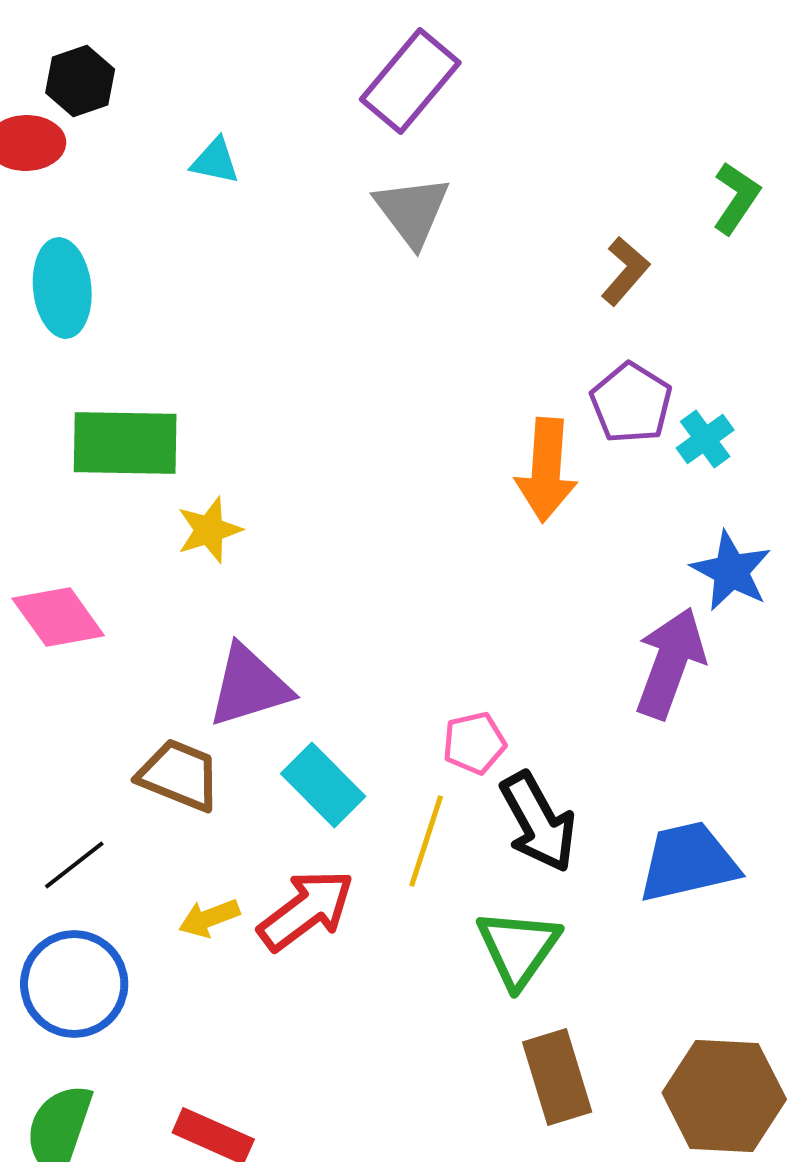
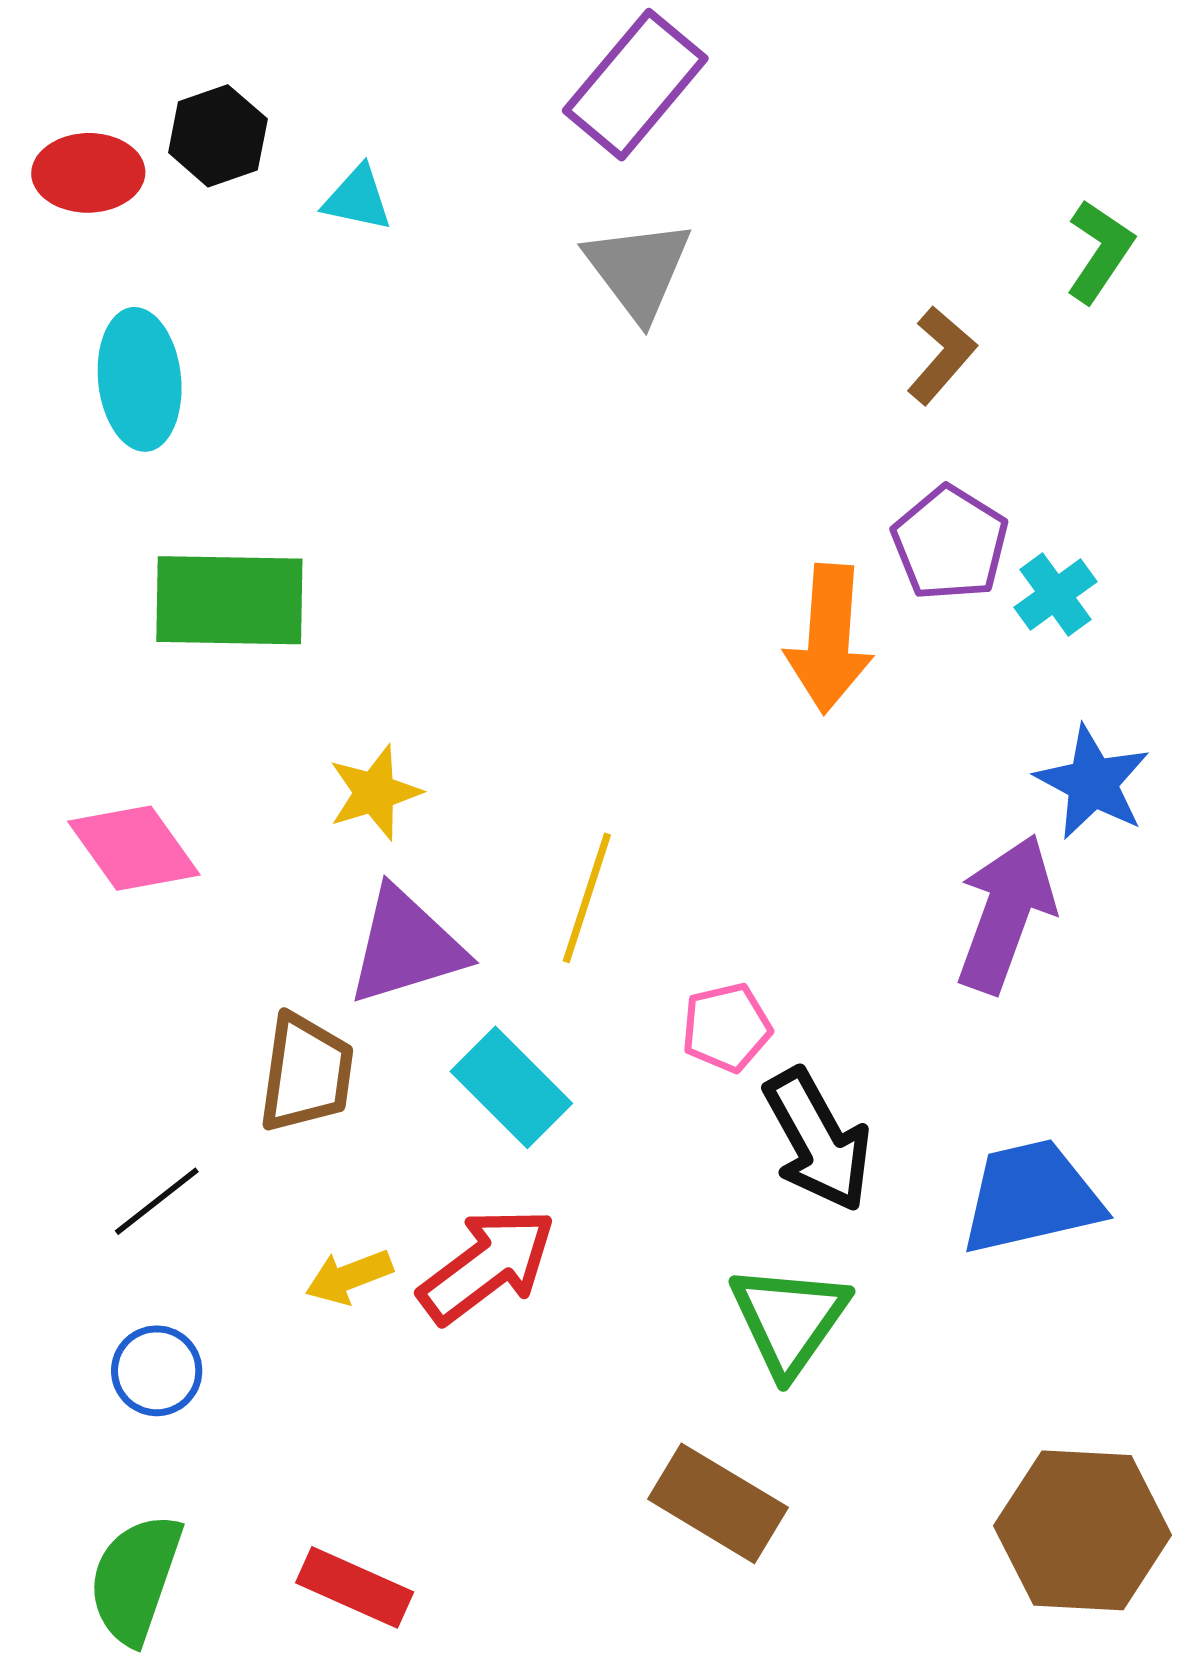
black hexagon: (80, 81) -> (218, 136), moved
yellow star: (209, 530) -> (375, 792), moved
brown trapezoid: (179, 775) -> (306, 1073), turned 76
yellow line: (426, 841) -> (587, 898), moved
blue circle: (74, 984) -> (157, 1371), size x0.6
brown rectangle: (557, 1077) -> (718, 1503), moved, turned -42

